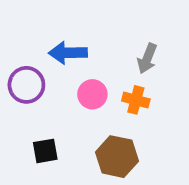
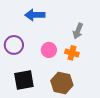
blue arrow: (68, 53) -> (35, 15), moved
black square: (45, 151) -> (24, 80), size x1.5

